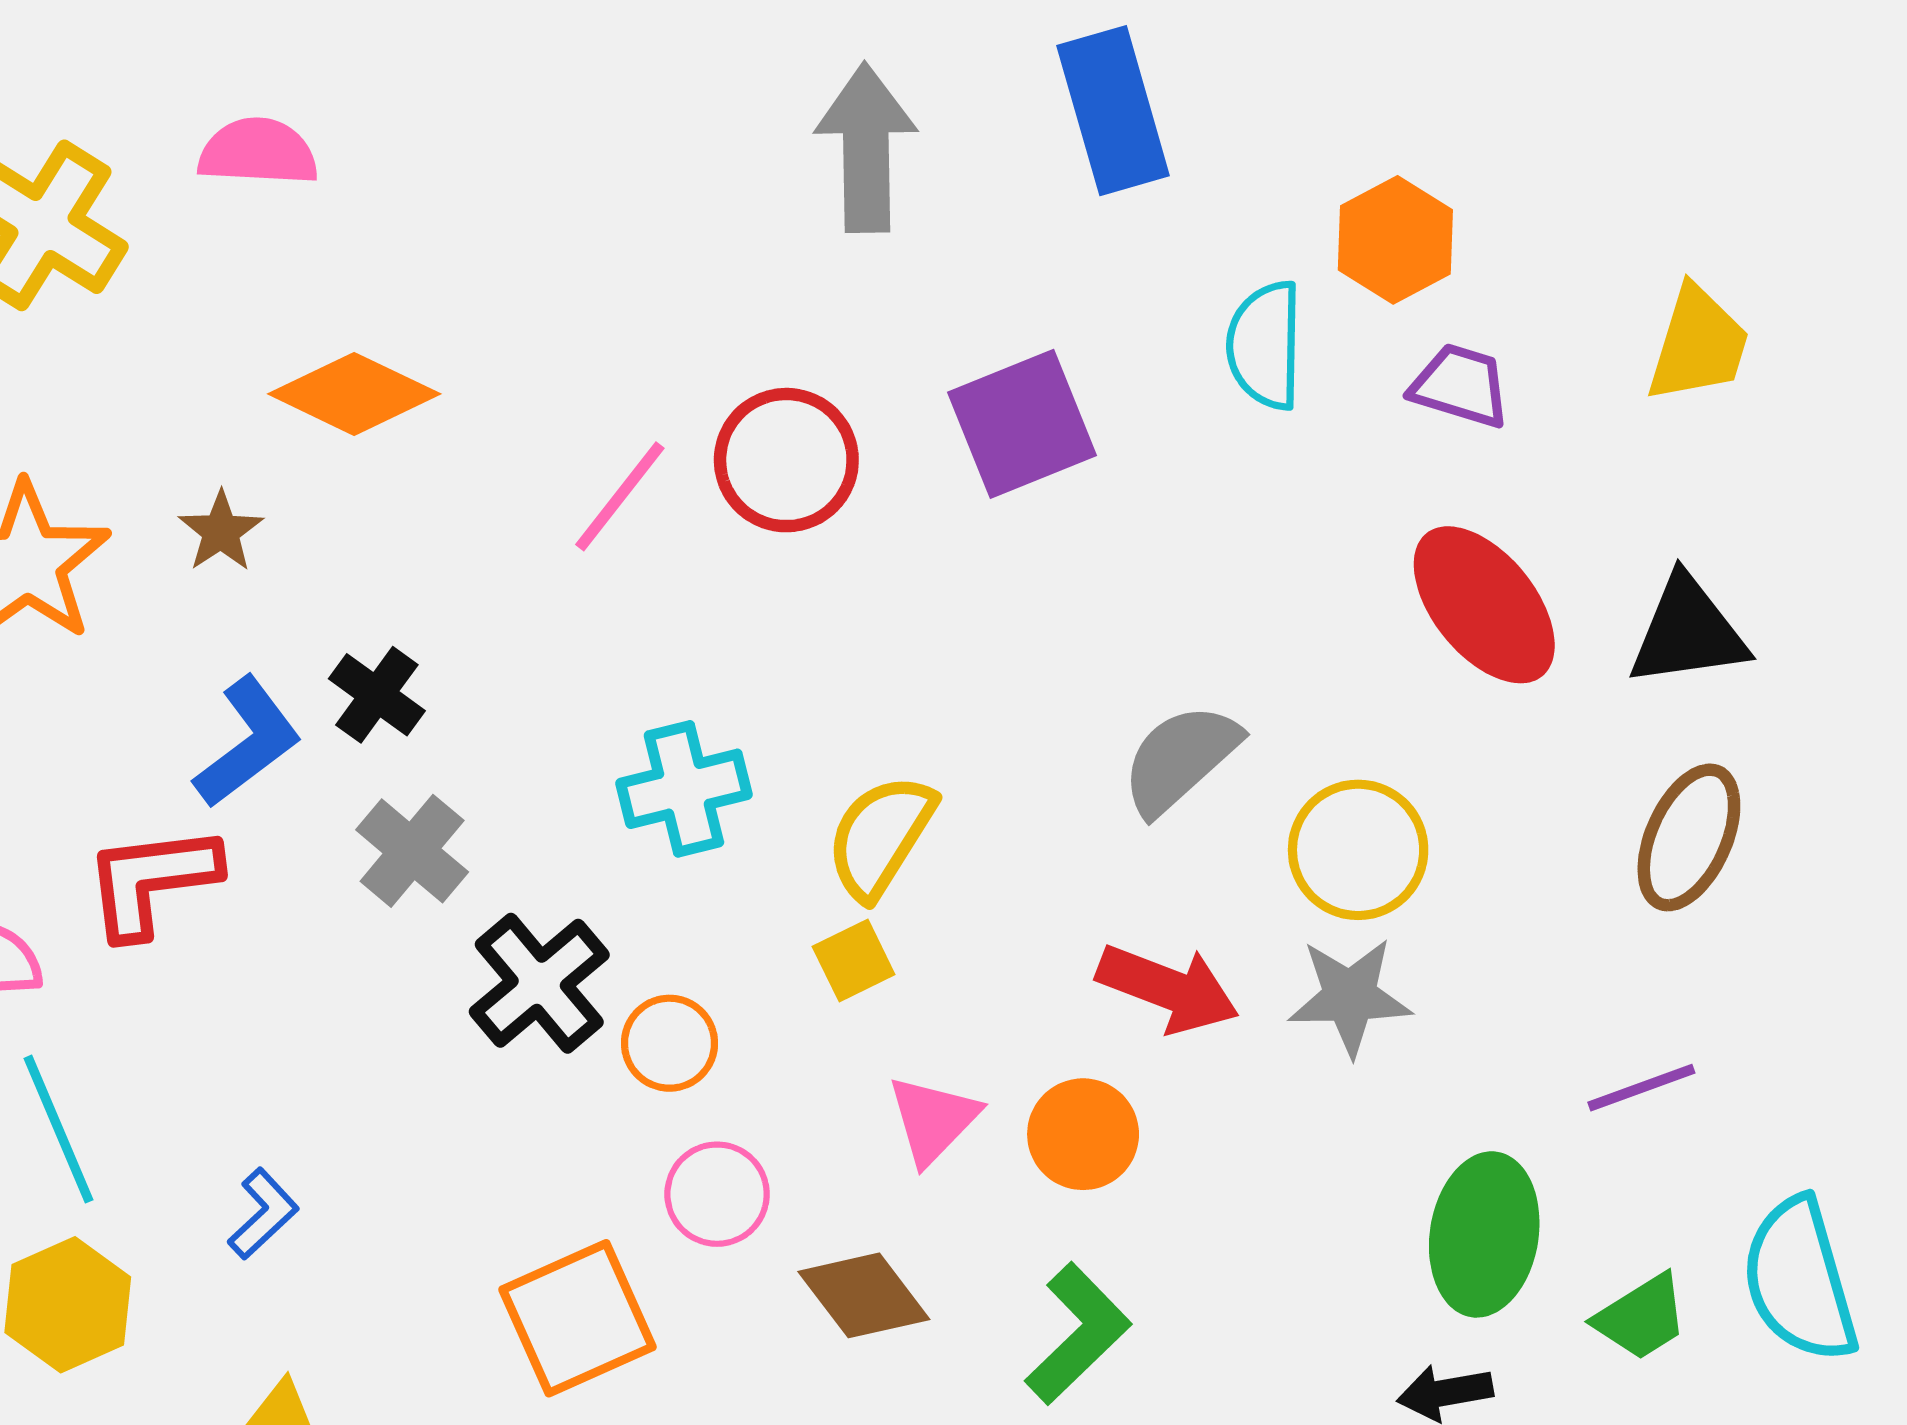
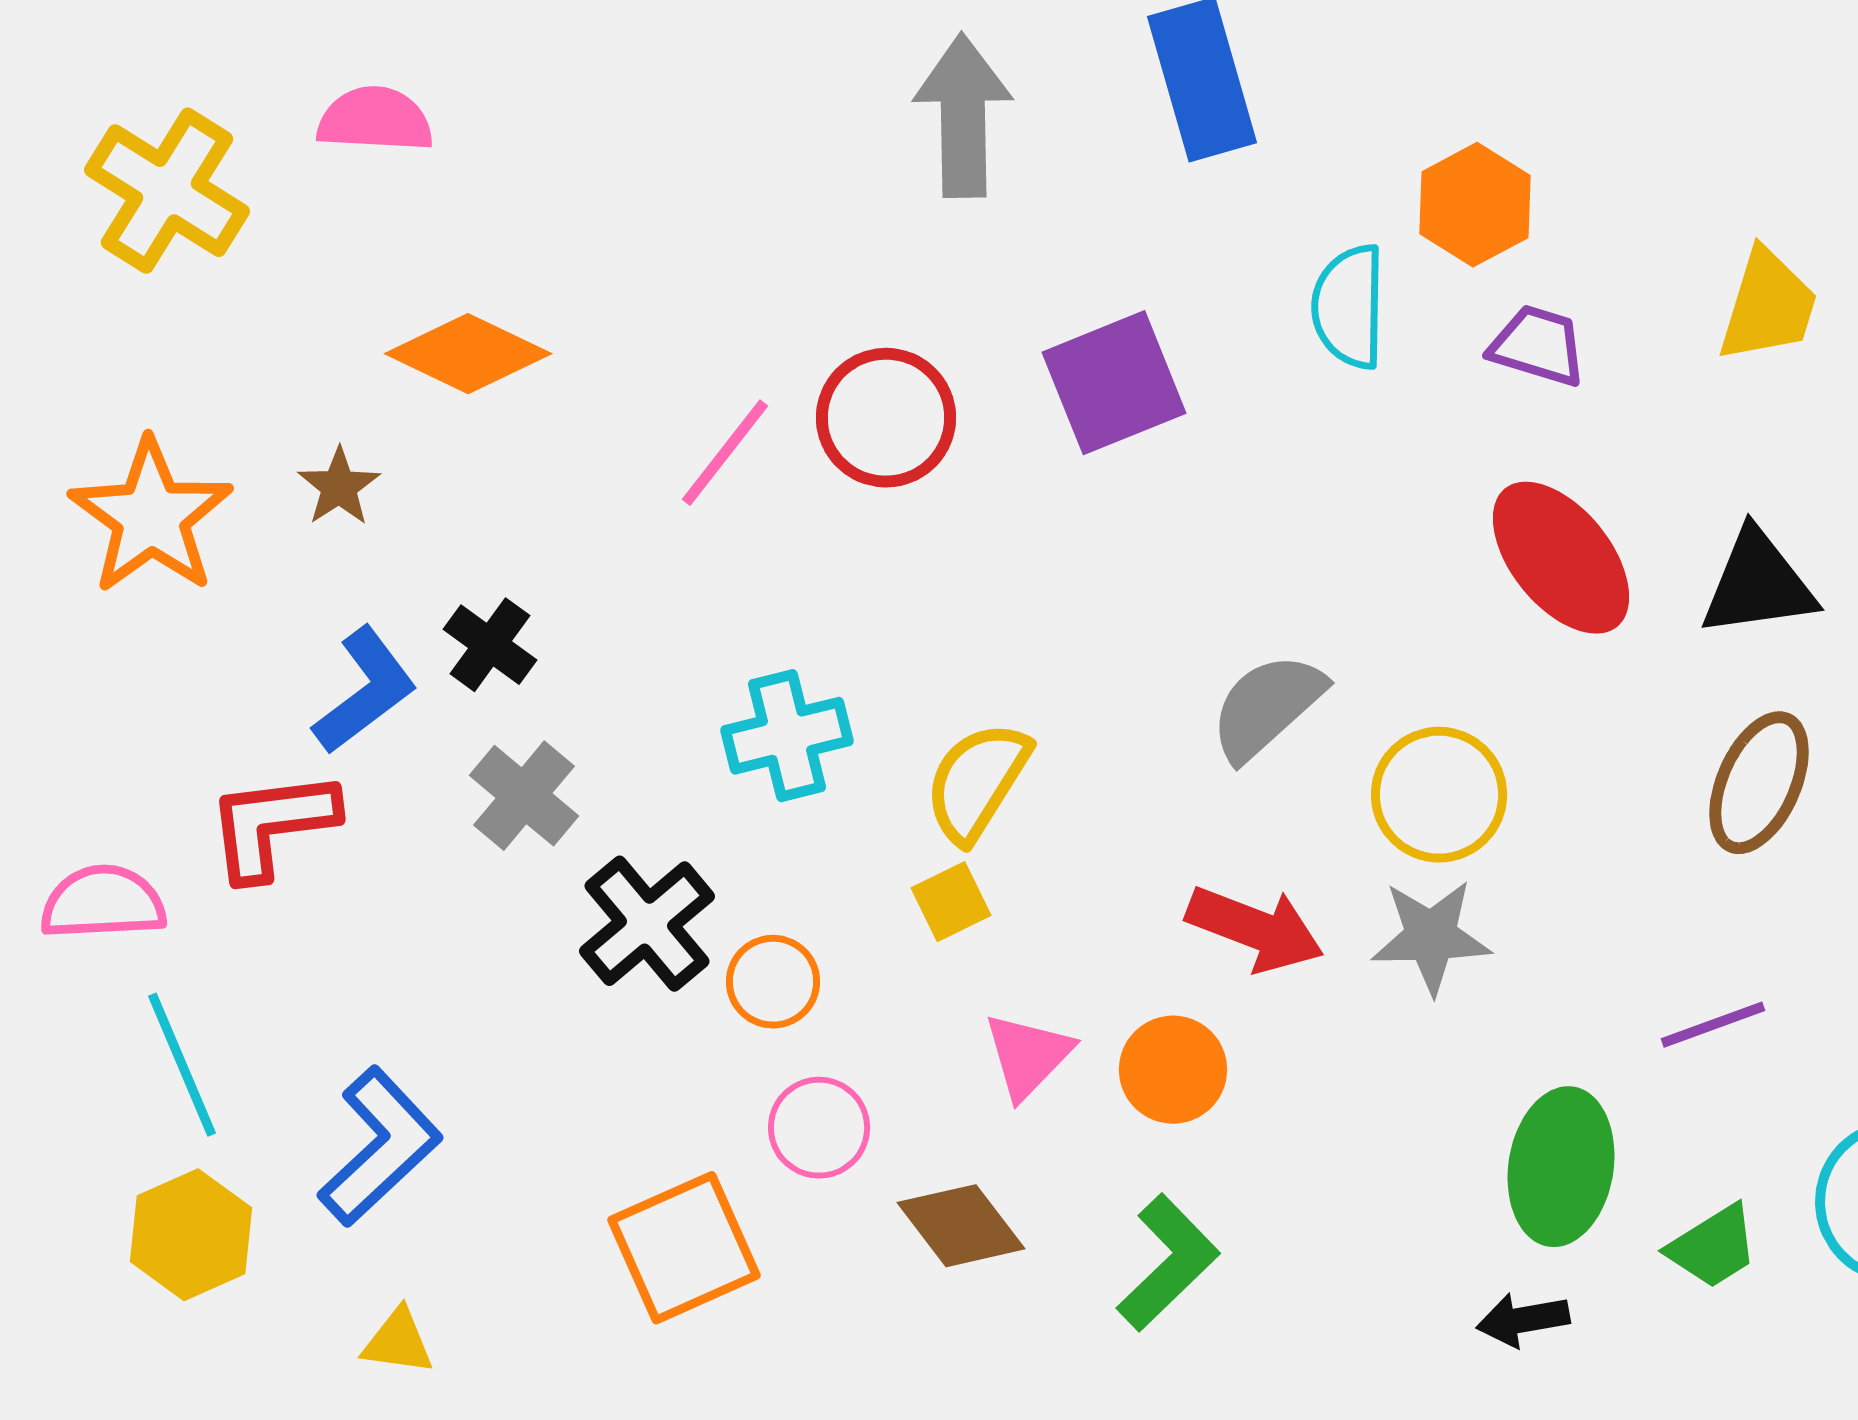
blue L-shape: (263, 1214) -> (380, 1147), size x1.8

